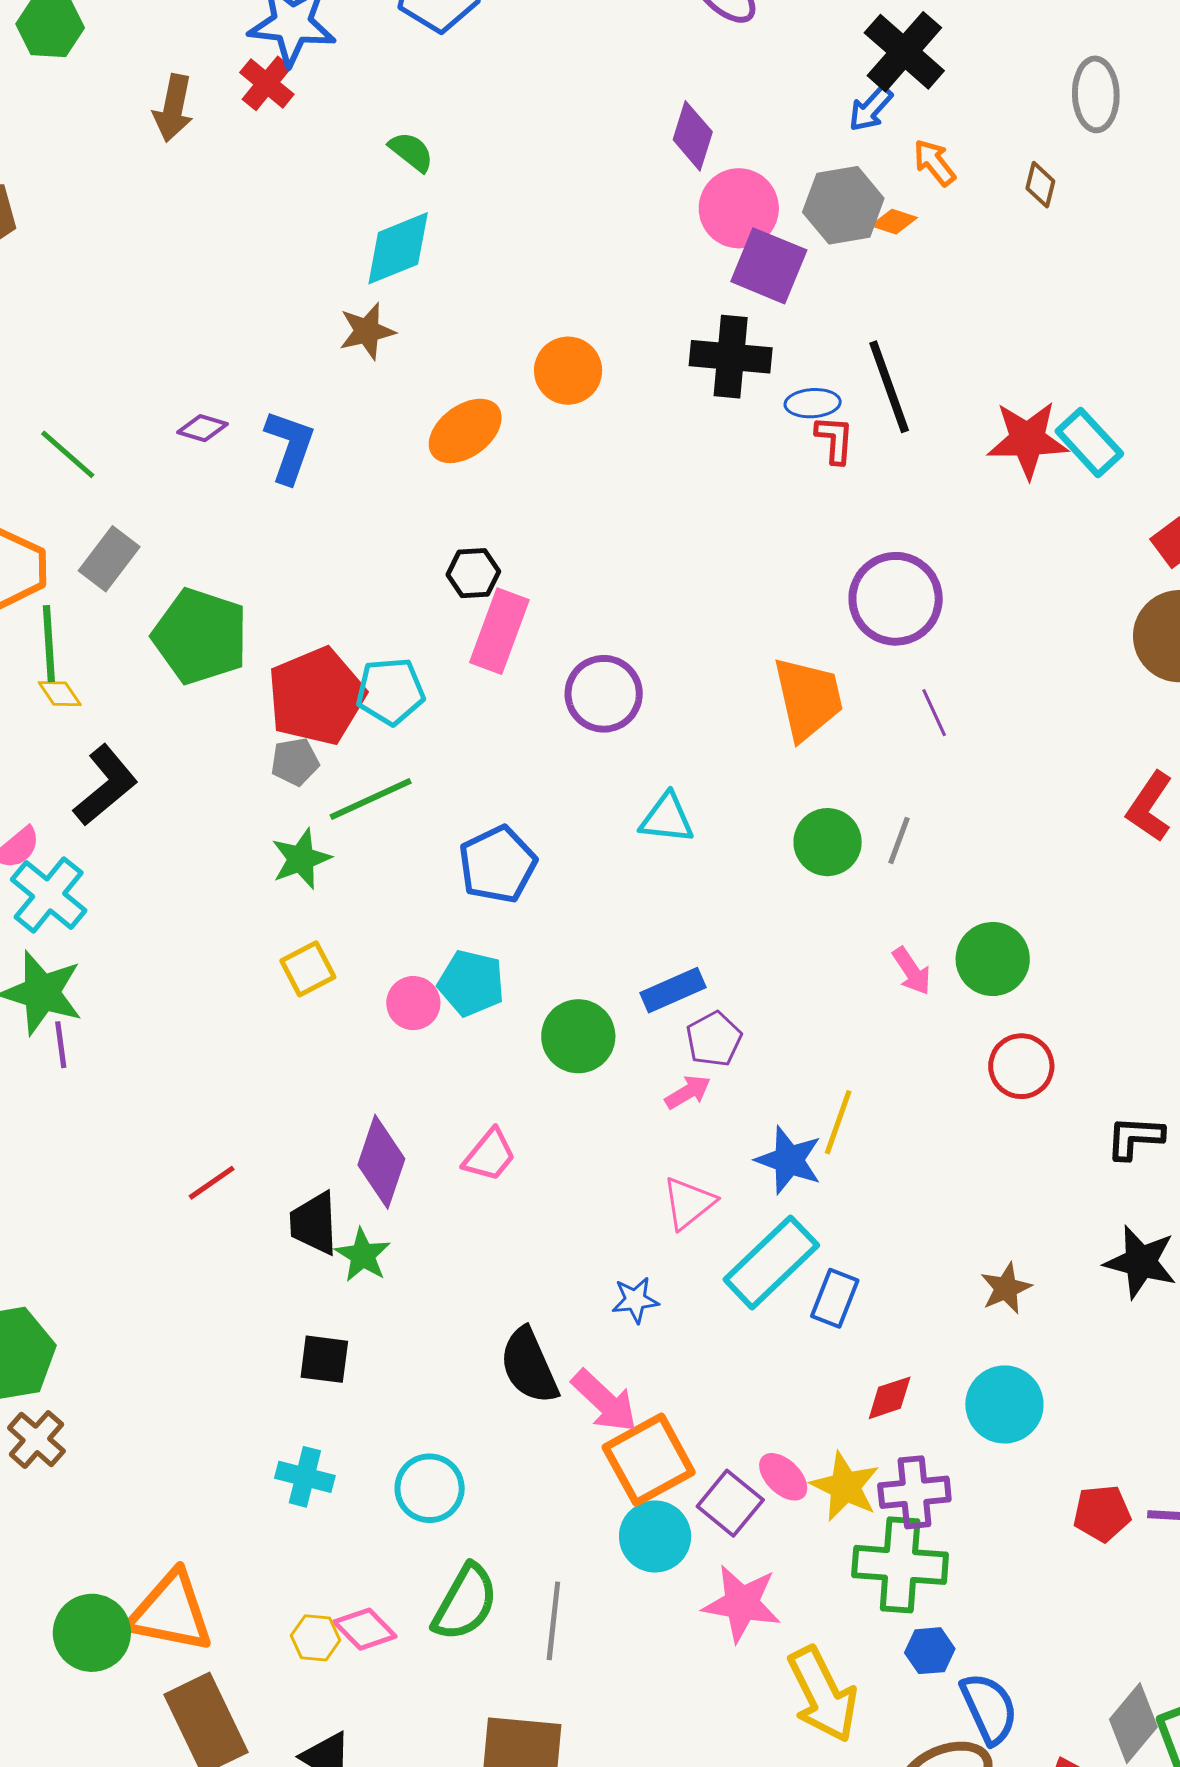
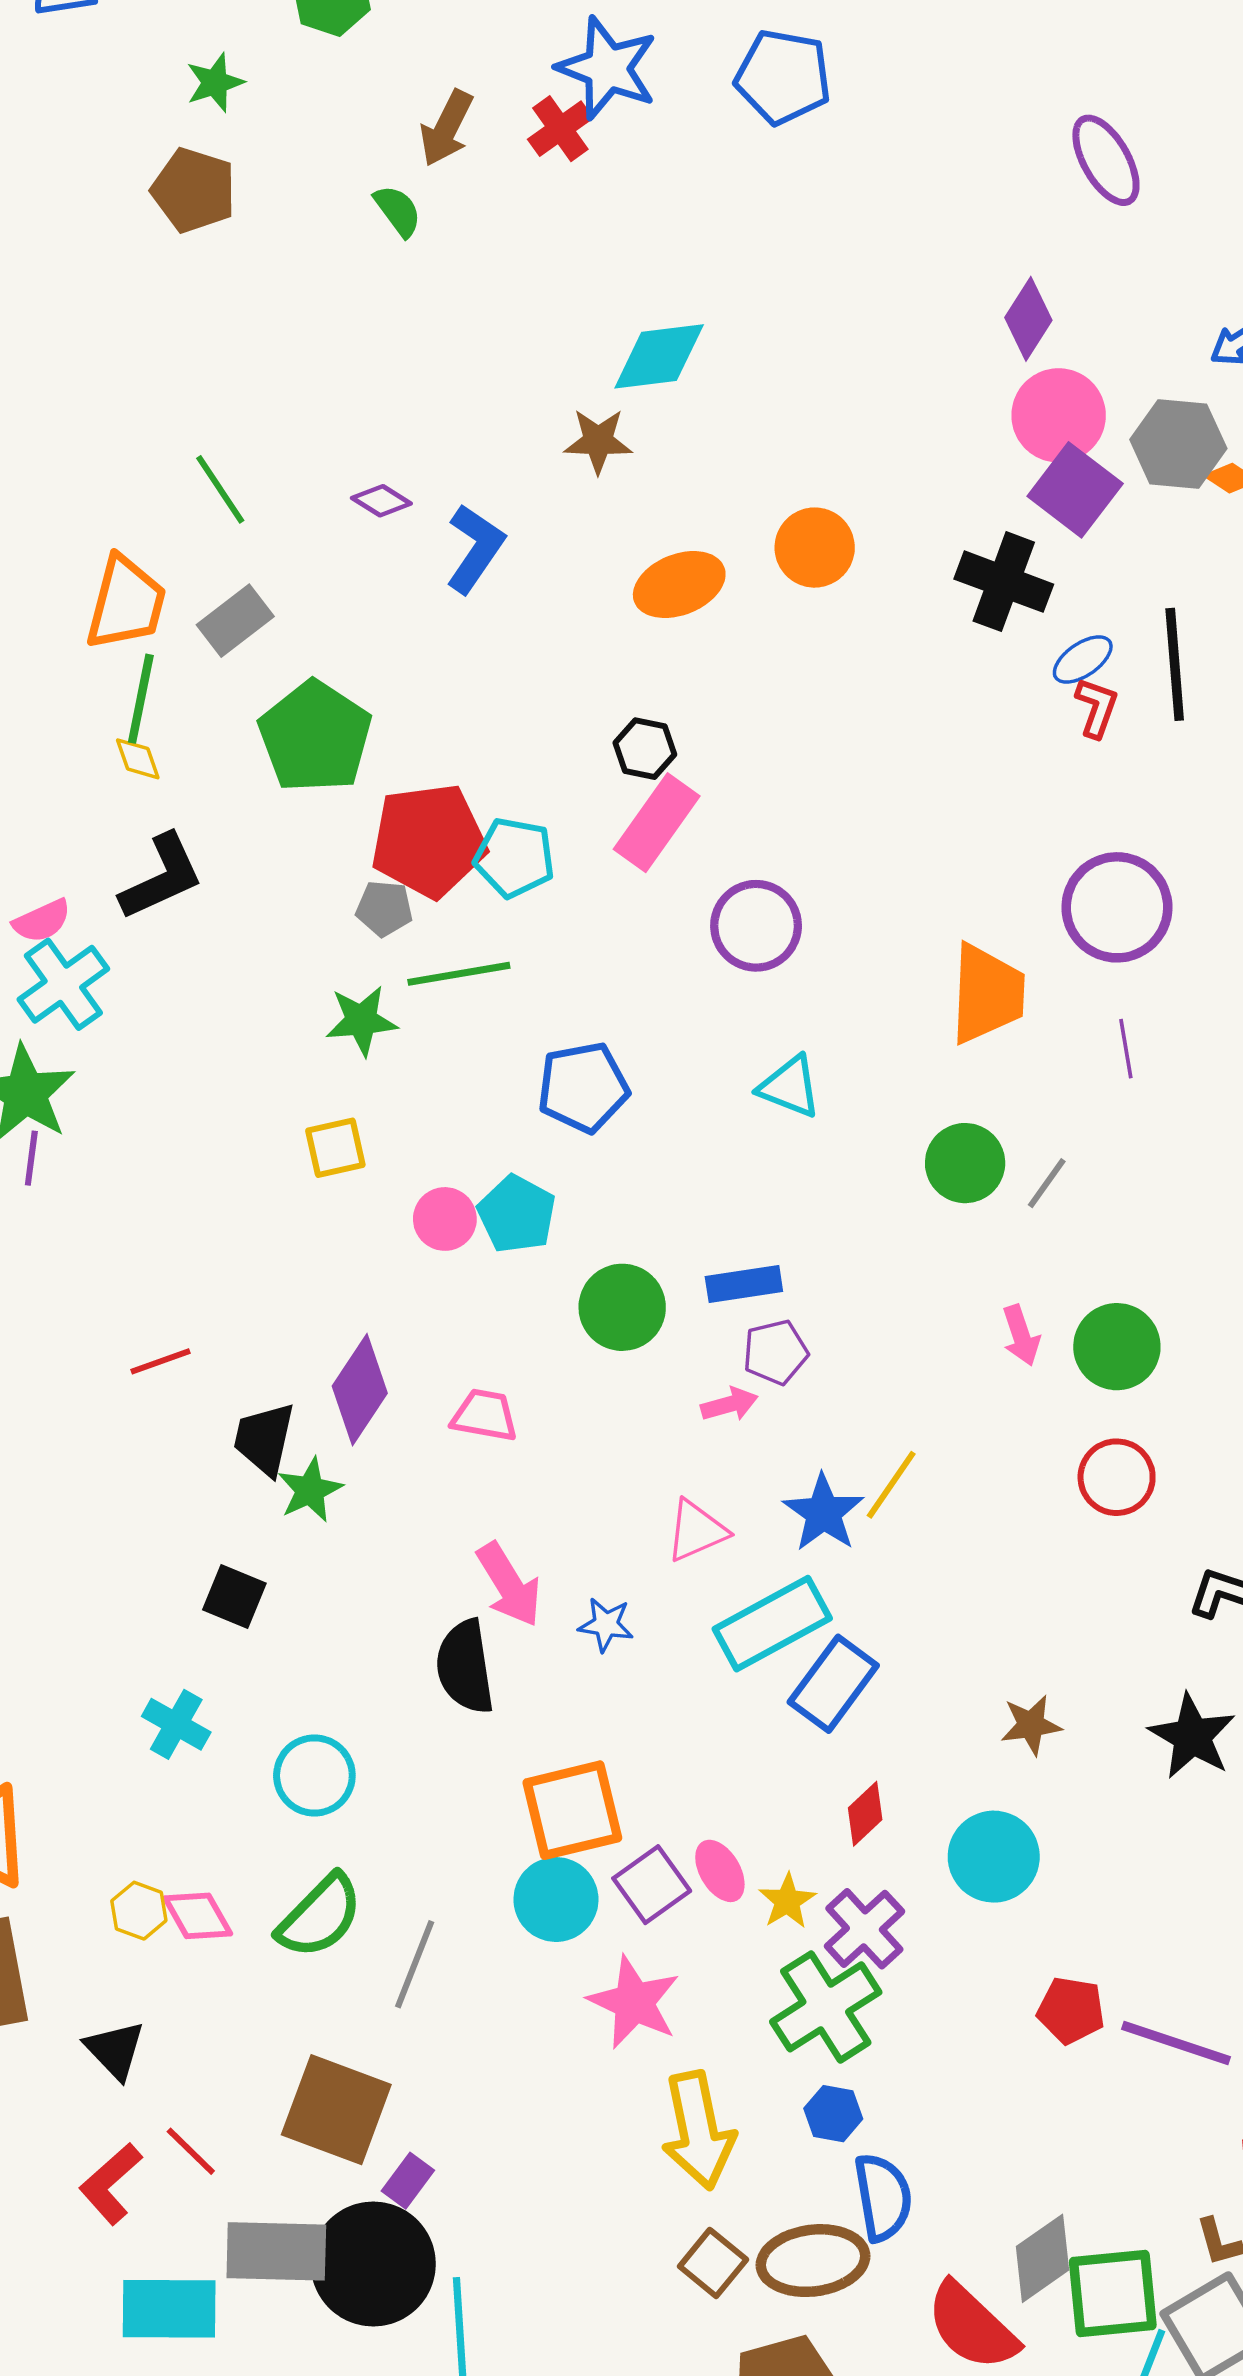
green semicircle: (411, 152) -> (398, 211), moved
blue ellipse: (813, 403) -> (1083, 660), turned -46
pink trapezoid: (489, 1155) -> (485, 1415), turned -134
blue rectangle: (835, 1298) -> (833, 1684), size x1.4
red diamond: (890, 1398) -> (865, 1814), turned -40
pink arrow: (604, 1401) -> (509, 1585), moved
yellow star: (845, 1487) -> (787, 1901), size x0.7
purple cross: (914, 1492) -> (864, 1929), turned 38
green cross: (900, 1565) -> (826, 2007), turned 38

